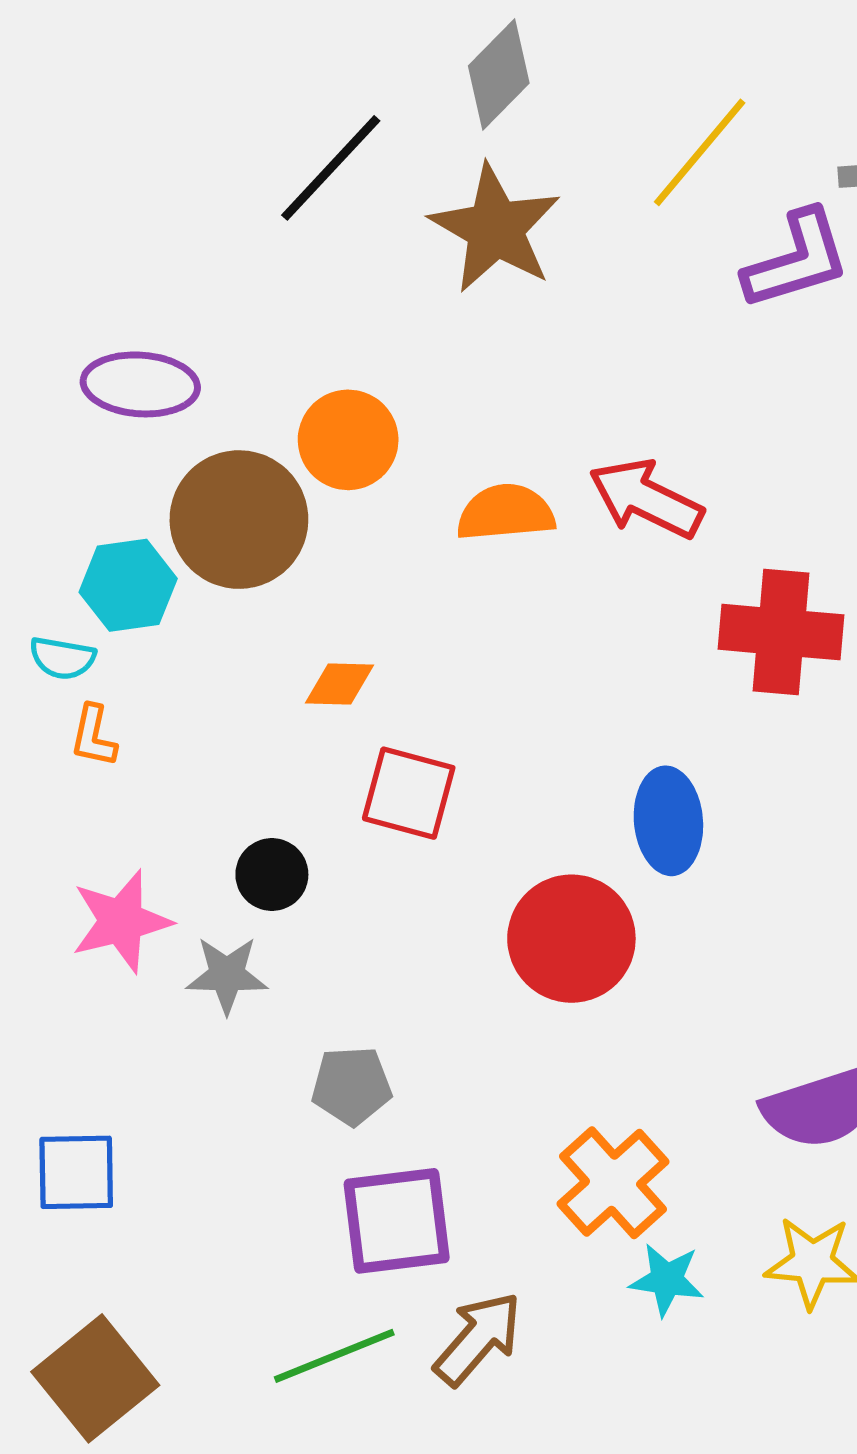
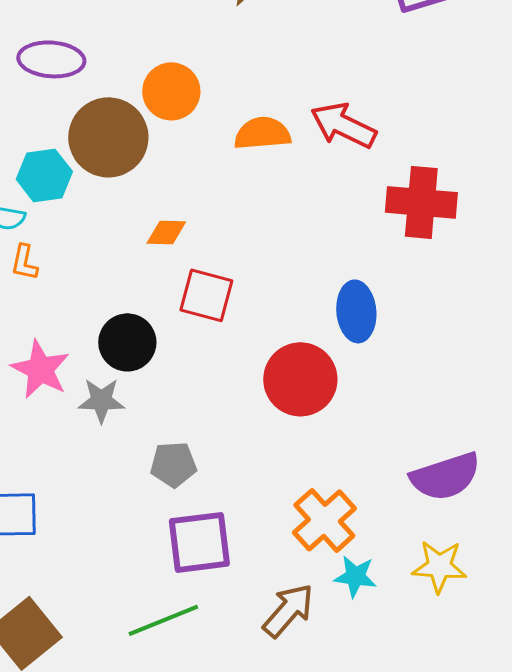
black circle: (272, 875) -> (127, 342), size x1.4
pink star: (121, 921) -> (40, 369), turned -30
brown arrow: (478, 1339) -> (288, 610), moved

